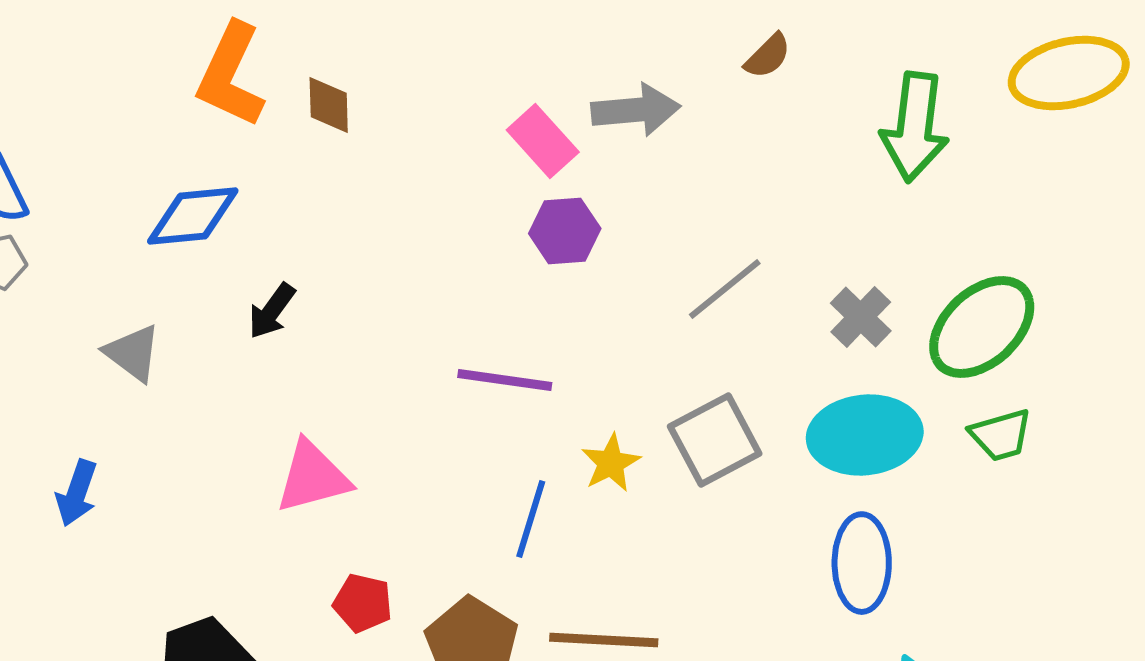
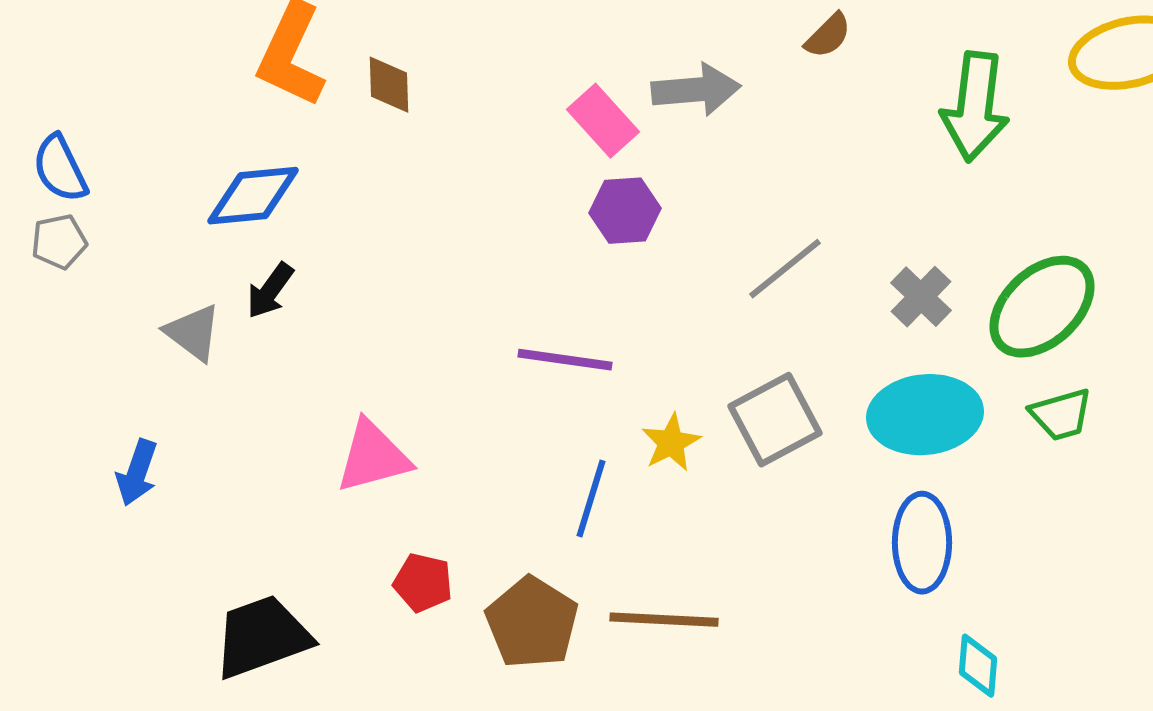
black arrow: (272, 311) -> (270, 291), moved

